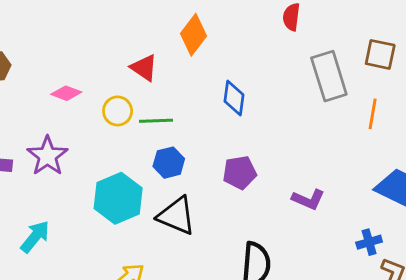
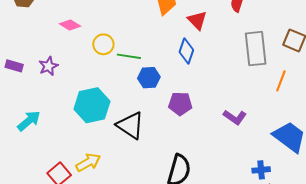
red triangle: (144, 68) -> (197, 20), moved
purple star: (47, 156) -> (48, 66), size x0.7
blue hexagon: (169, 163) -> (149, 78), moved
purple L-shape: (308, 199) -> (235, 117), moved

